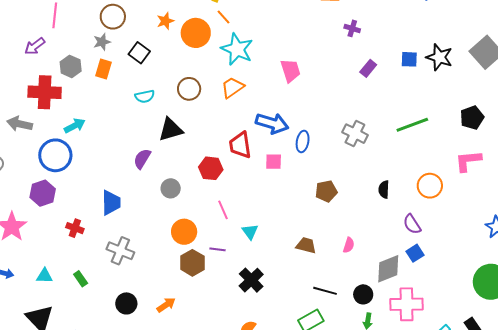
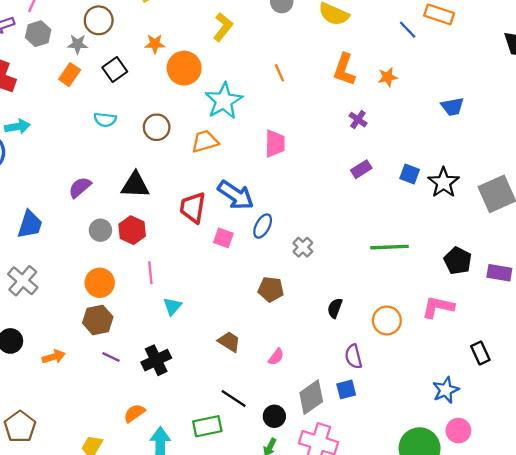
orange line: (223, 17) -> (279, 73), moved
gray hexagon: (71, 66) -> (38, 34), moved
black pentagon: (472, 118) -> (458, 261), turned 30
black triangle: (171, 130) -> (135, 185), moved
gray cross: (355, 134) -> (303, 247), moved, size x0.7
red hexagon: (211, 168) -> (132, 230), moved
purple line: (218, 249) -> (111, 357), moved
gray diamond: (388, 269) -> (311, 397), turned -32

